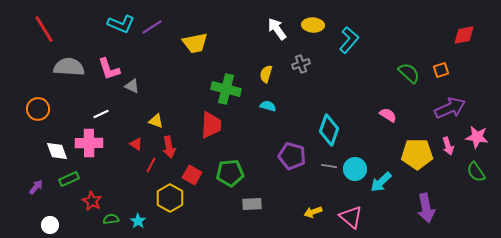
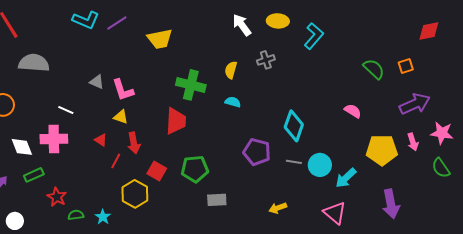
pink L-shape: (109, 69) -> (123, 90), moved
white line: (101, 114) -> (66, 110), turned 49
pink triangle: (351, 217) -> (335, 213), moved

